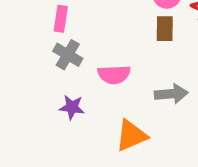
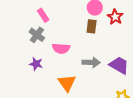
pink rectangle: (61, 19) -> (43, 15), moved, turned -48
orange triangle: (131, 136) -> (67, 83), turned -48

